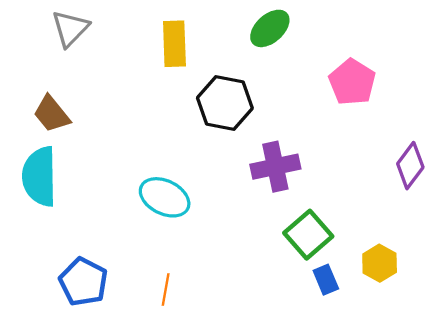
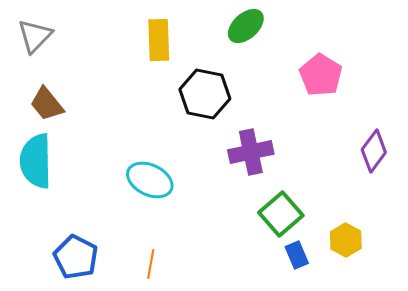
gray triangle: (70, 28) -> (35, 36), moved

